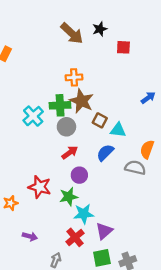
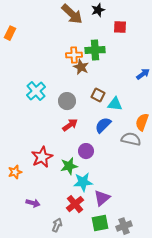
brown star: (81, 101) -> (81, 67), moved, size x0.7
green cross: (60, 105) -> (95, 50), moved
purple circle: (79, 175) -> (86, 151), moved
red star: (40, 187) -> (42, 157), turned 30

